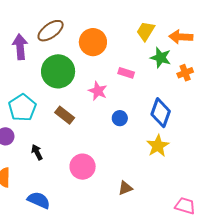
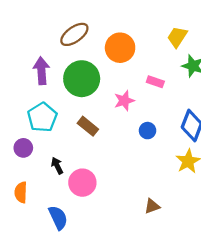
purple arrow: (20, 47) -> (41, 71), moved
pink star: (98, 91) -> (124, 101), turned 30
pink circle: (83, 167) -> (82, 183), moved
blue semicircle: (39, 200) -> (58, 218), turned 40

